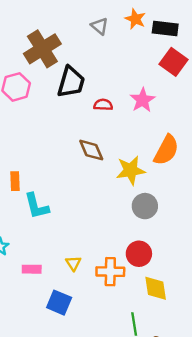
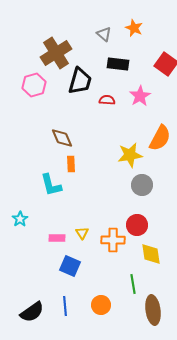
black rectangle: (165, 29) -> (118, 64), moved
brown diamond: (91, 150) -> (62, 138), moved
orange rectangle: (15, 181) -> (71, 164), moved
pink rectangle: (32, 269) -> (57, 238), moved

